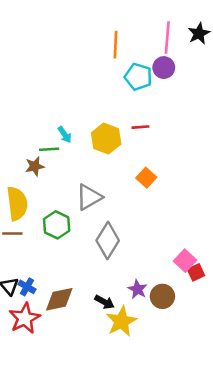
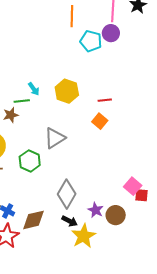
red line: (140, 127) -> (105, 100), moved
gray diamond: (108, 240) -> (67, 194), moved
red square: (196, 272) -> (142, 195), turned 32

